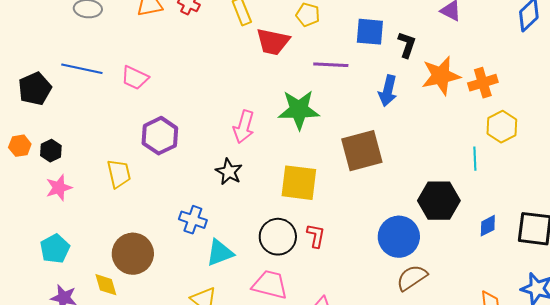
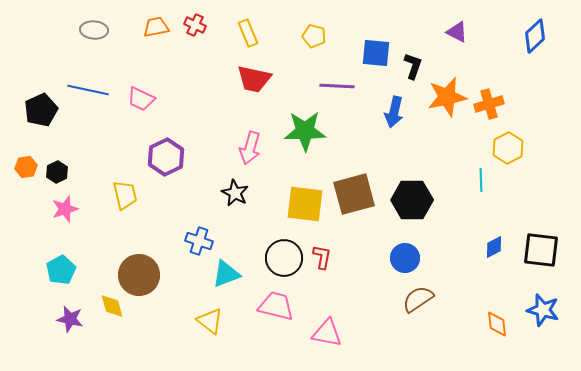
red trapezoid: (273, 42) -> (254, 79), moved
brown square: (362, 151) -> (354, 194), moved
black hexagon: (439, 201) -> (412, 200), moved
blue circle: (399, 237) -> (405, 258), size x0.7

